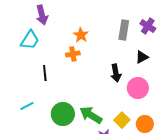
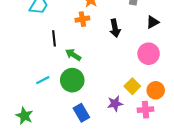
black arrow: (116, 73) -> (115, 28), moved
cyan line: (27, 106) -> (43, 80), moved
green arrow: (91, 115) -> (73, 55), moved, size x0.7

